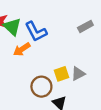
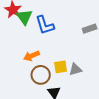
orange arrow: (22, 49) -> (32, 56), moved

